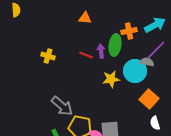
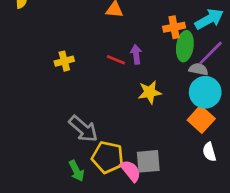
green ellipse: (115, 45) -> (185, 46), moved
yellow cross: (48, 56) -> (64, 61), turned -32
cyan circle: (135, 71) -> (205, 92), moved

